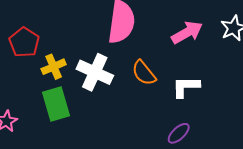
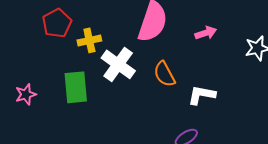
pink arrow: (187, 32) -> (206, 33), moved, size x0.7
yellow cross: (54, 67) -> (89, 40), moved

